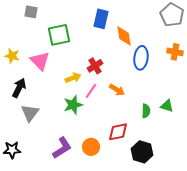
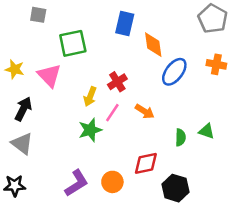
blue ellipse: (141, 58) -> (174, 72), turned 30
yellow arrow: (73, 78) -> (90, 97), turned 133
gray triangle: (30, 113) -> (22, 144), moved, turned -30

